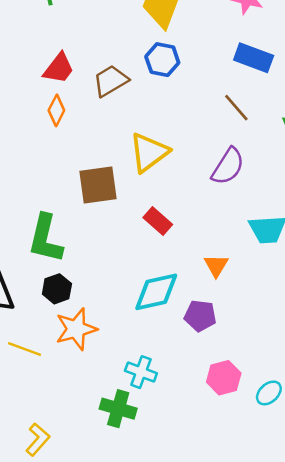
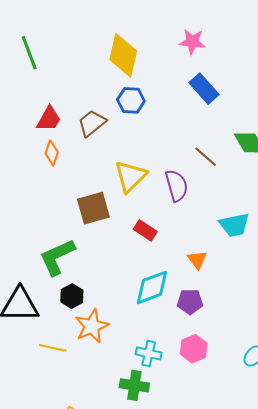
blue rectangle: (254, 58) -> (204, 89), turned 36
brown line: (236, 108) -> (206, 157), moved
purple semicircle: (228, 166) -> (177, 186), moved, turned -40
green L-shape: (45, 239) -> (57, 257), turned 60
pink hexagon: (224, 378) -> (194, 349), moved

